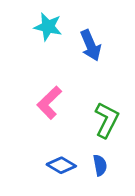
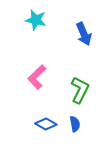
blue arrow: (91, 45) -> (84, 34), moved

